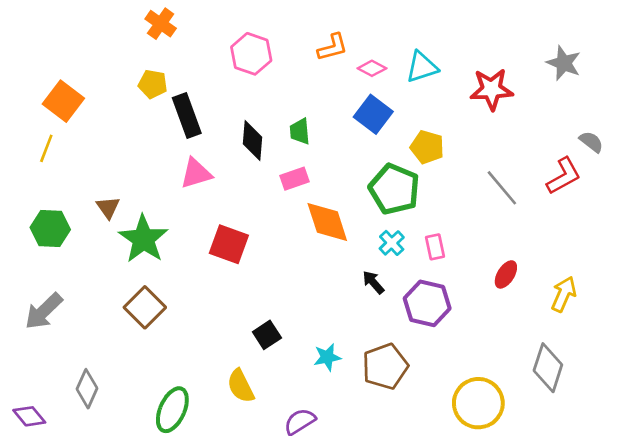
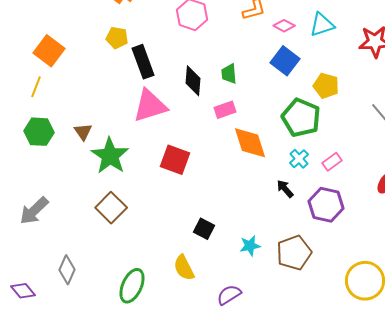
pink triangle: (196, 173) -> (150, 106), size x1.4
green hexagon: (50, 228) -> (39, 132), moved
pink rectangle: (435, 247) -> (332, 162), turned 66
black square: (267, 335) -> (204, 229), turned -30

